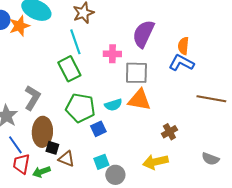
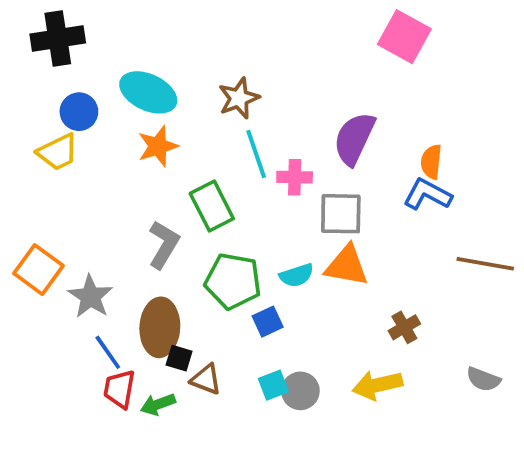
orange star: (19, 26) -> (158, 146), moved
cyan line: (75, 42) -> (256, 154), moved
gray L-shape: (32, 98) -> (164, 245), moved
gray circle: (115, 175) -> (300, 391), moved

